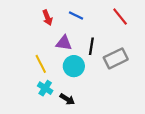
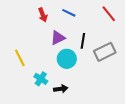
purple triangle: (64, 43) -> (58, 38), turned -35
yellow line: (41, 64) -> (20, 58), moved
black arrow: (67, 99) -> (61, 89), turned -40

